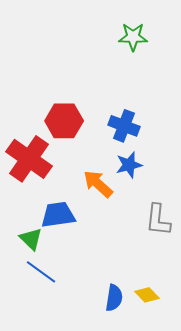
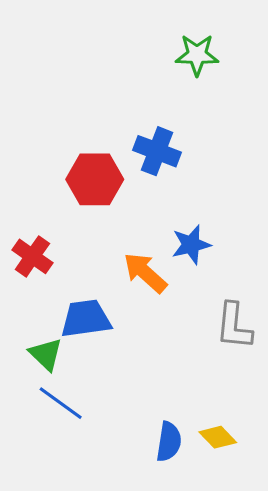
blue cross: (124, 126) -> (157, 151), moved
red cross: (29, 159) -> (32, 256), moved, size x0.6

